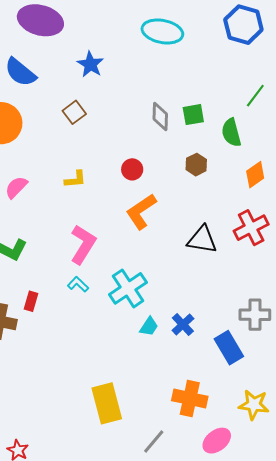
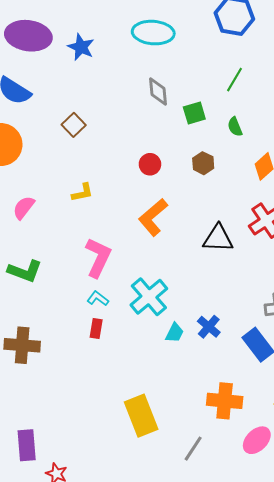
blue star: (90, 64) -> (81, 47), moved
green line: (255, 96) -> (235, 80), moved
gray diamond: (160, 116) -> (158, 92), moved
green semicircle: (231, 133) -> (235, 127), size x0.7
red circle: (132, 169) -> (150, 164), moved
red rectangle: (31, 301) -> (96, 328), moved

